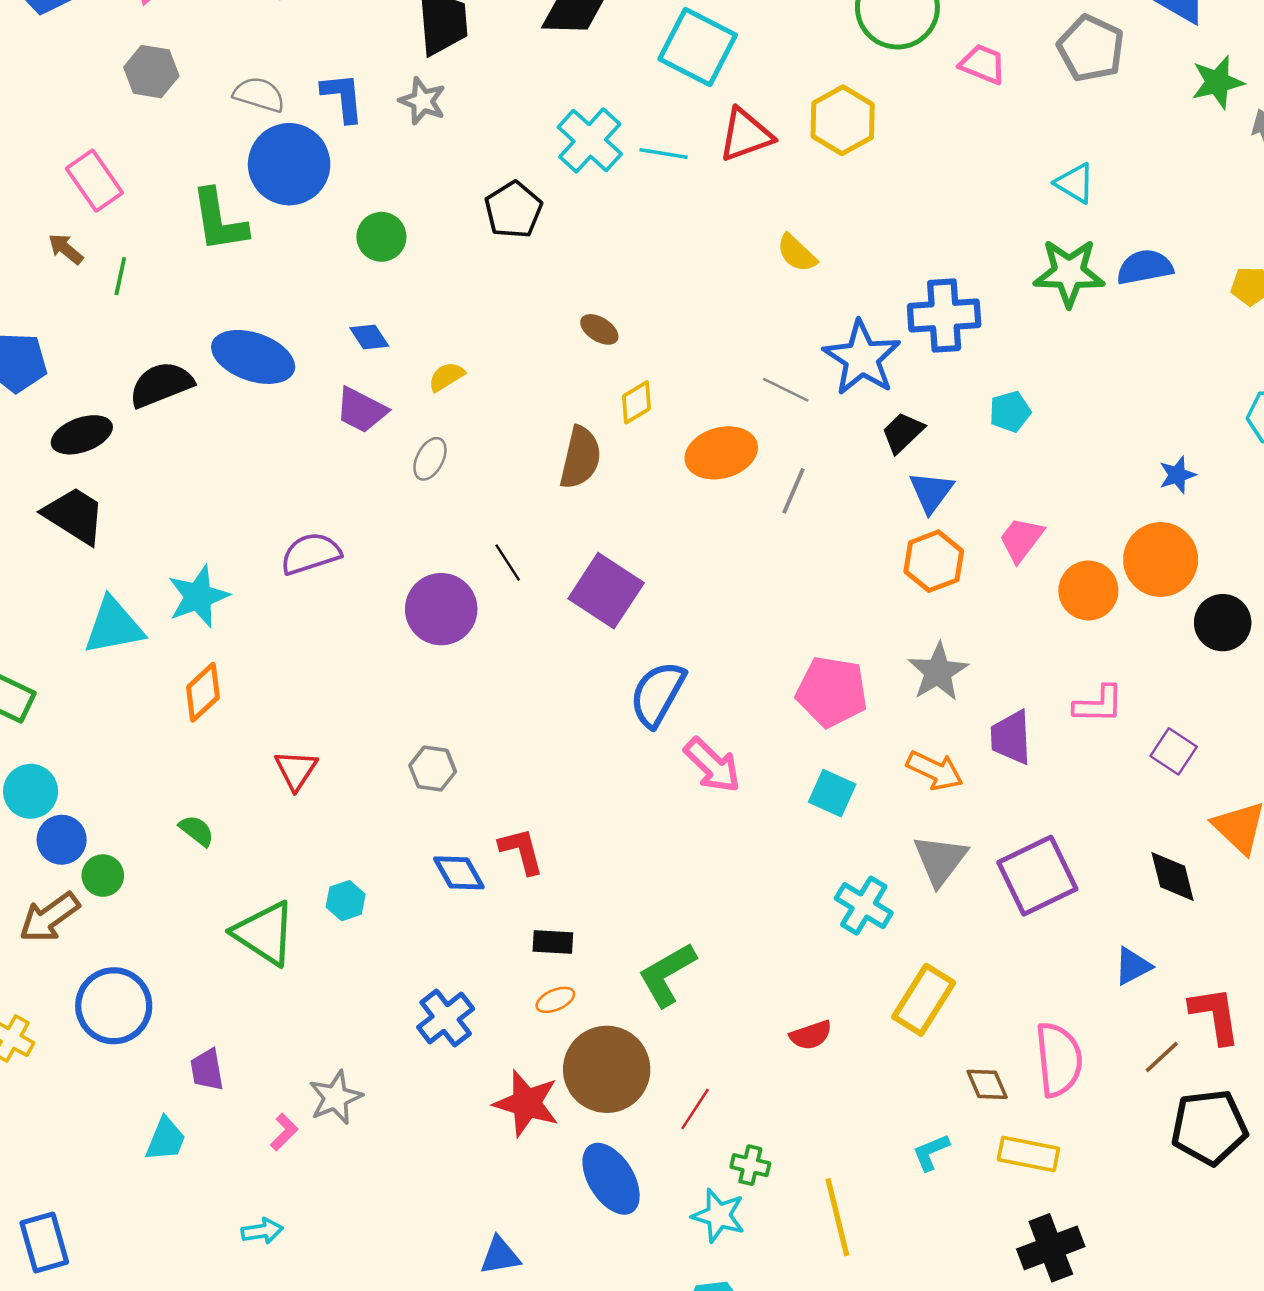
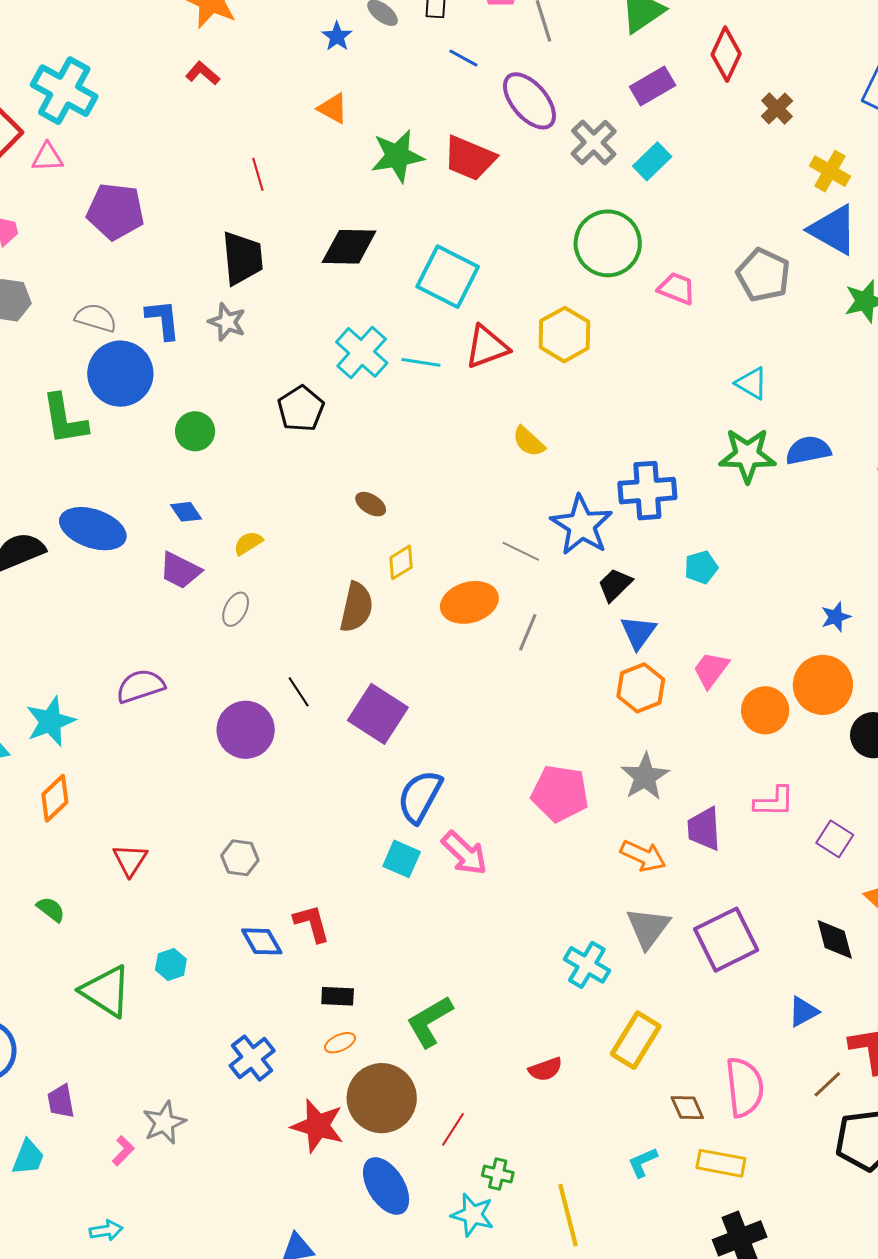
cyan square: (832, 793) -> (402, 859), moved

